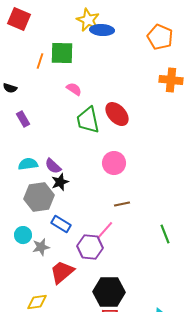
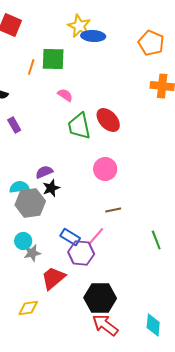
cyan semicircle: (28, 164) -> (19, 187), moved
purple semicircle: (53, 166) -> (44, 172), turned 114
blue rectangle: (61, 224) -> (70, 237), moved
cyan circle: (23, 235) -> (23, 241), moved

